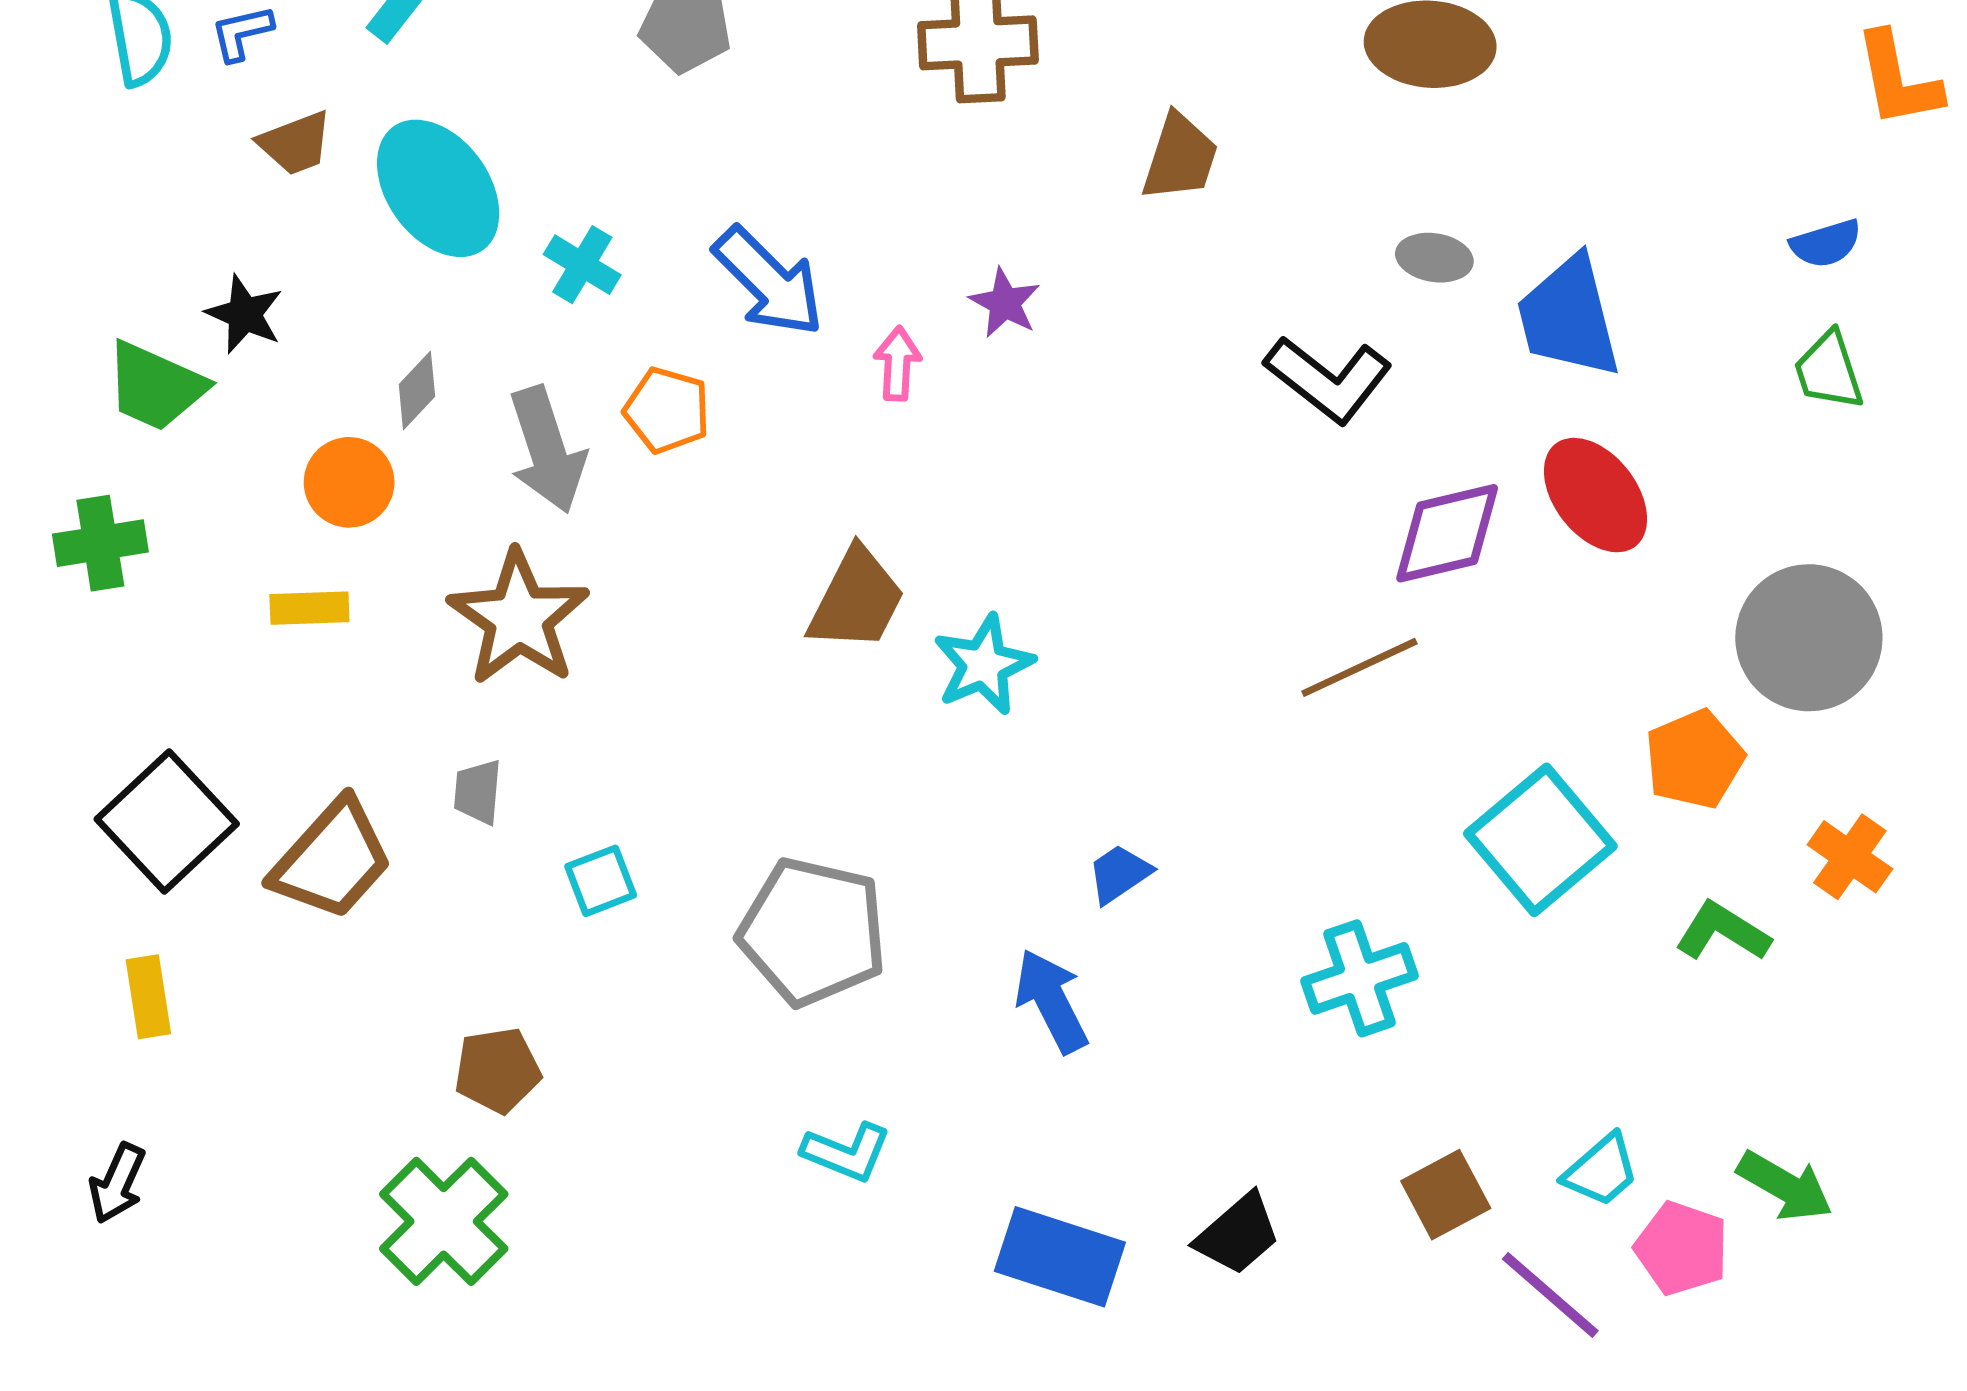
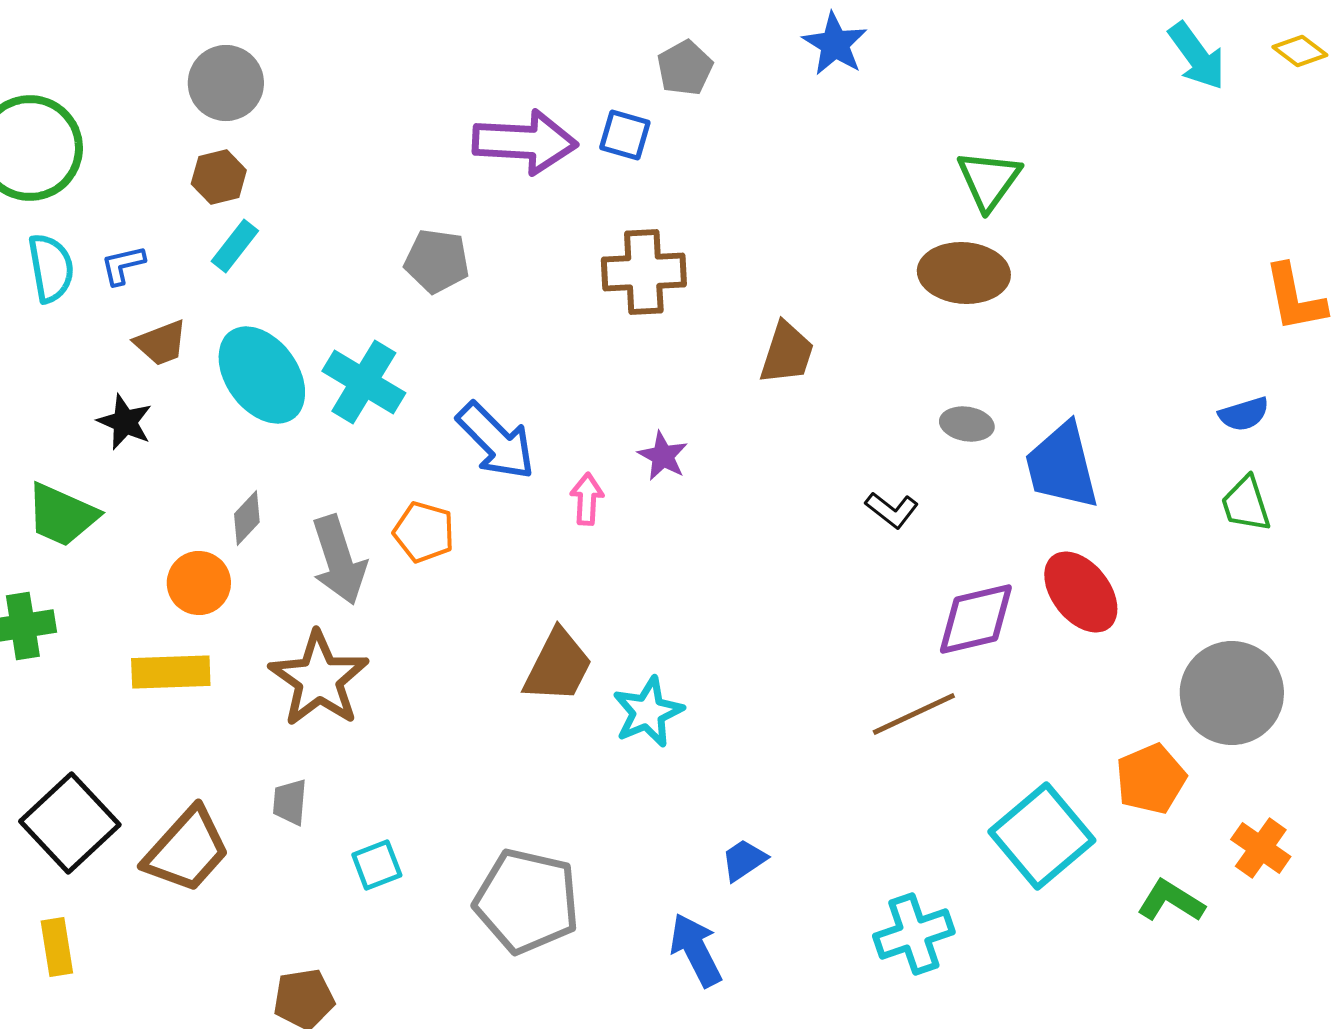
cyan cross: (582, 265) -> (364, 382), moved, size x1.5
black star: (244, 314) -> (125, 422), moved
black L-shape: (1328, 379) -> (892, 510), size x0.6
yellow rectangle: (309, 608) -> (171, 672), size x1.4

